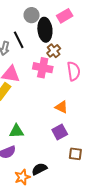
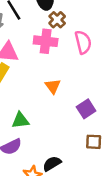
orange triangle: (61, 107) -> (53, 86), moved, turned 32
purple square: (60, 132) -> (86, 109), moved

